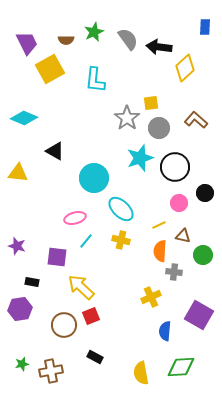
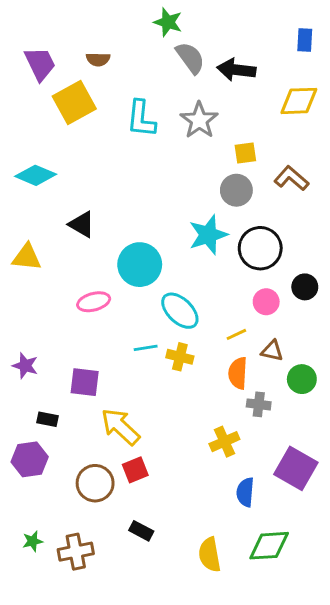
green star: (94, 32) -> (168, 22), moved, turned -30
yellow diamond: (185, 68) -> (299, 101), moved, turned 40
yellow square: (151, 103) -> (245, 153), moved
gray star: (127, 118) -> (199, 120), moved
pink ellipse: (75, 218) -> (94, 302), moved
cyan line: (86, 241) -> (146, 348), moved, turned 42

